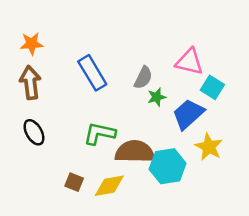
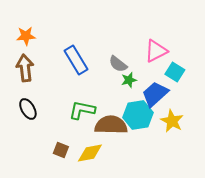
pink triangle: (189, 62) -> (156, 51), turned -40
gray semicircle: (143, 78) -> (118, 64), turned 102
cyan hexagon: (168, 166) -> (138, 115), moved

